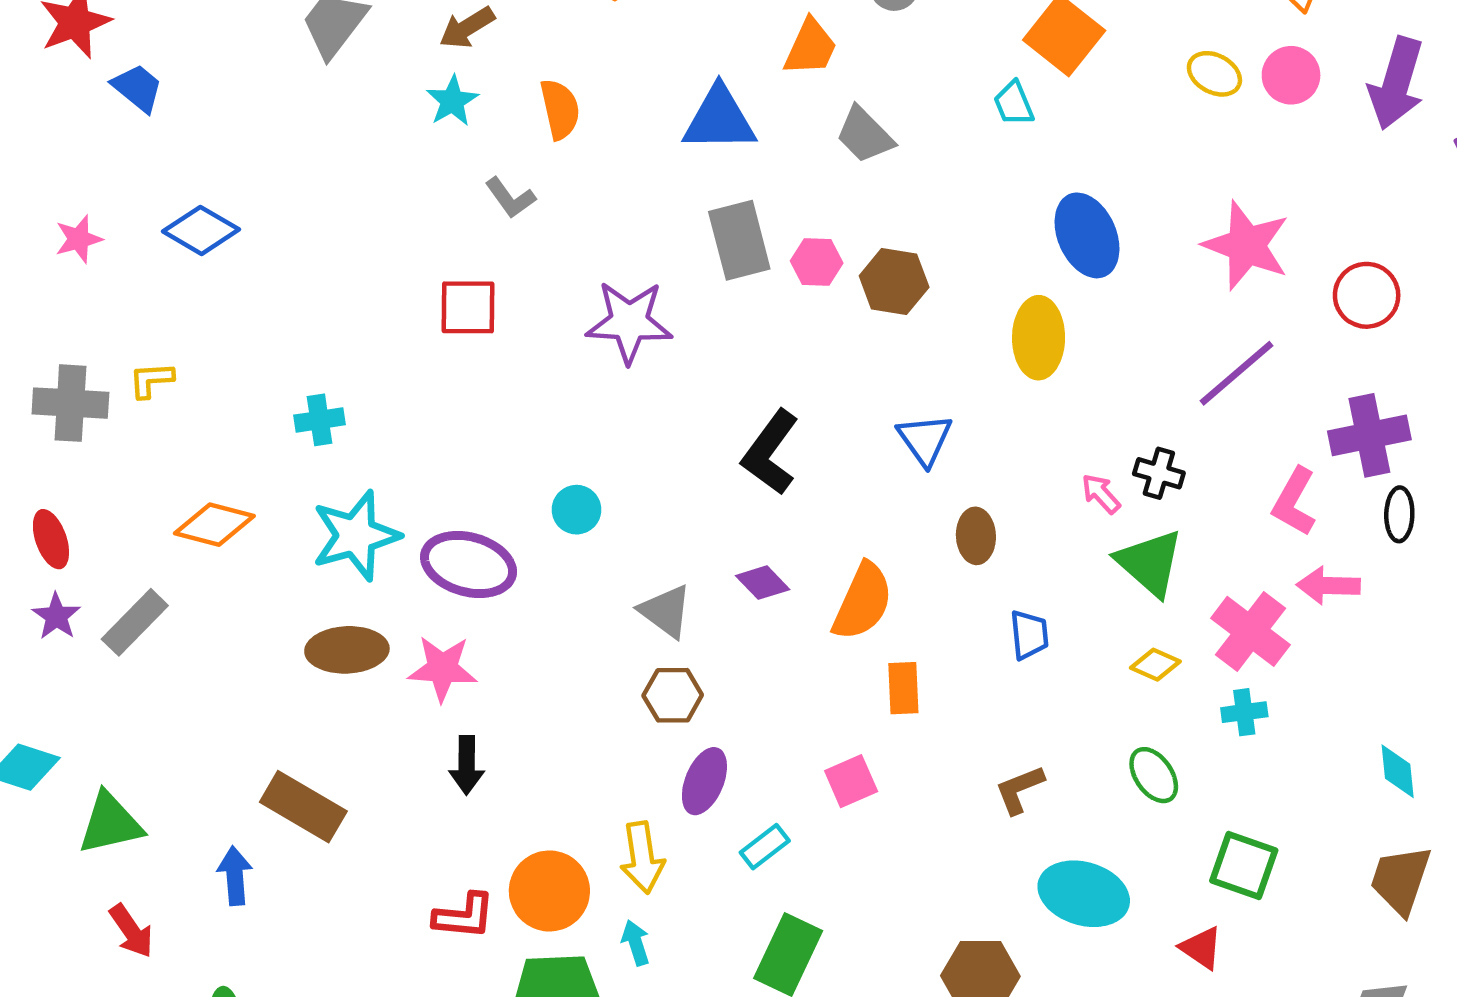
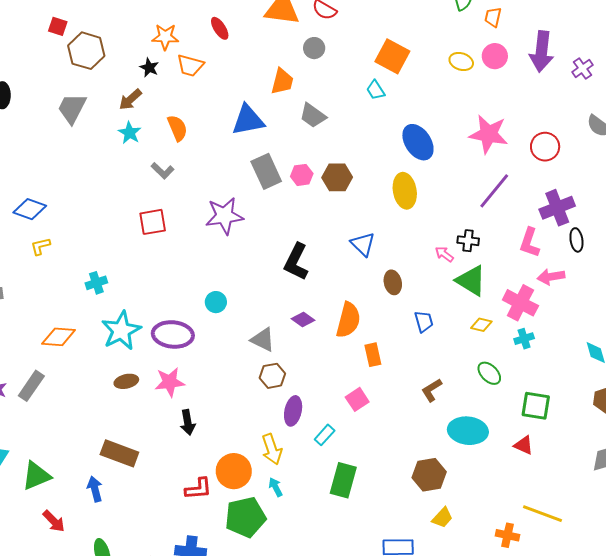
yellow L-shape: (151, 380) -> (40, 246), moved
brown ellipse: (347, 650) -> (126, 381), size x0.7

